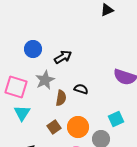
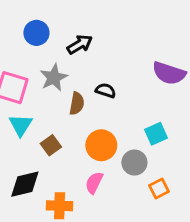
brown square: (54, 127) -> (51, 145), moved

